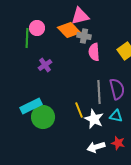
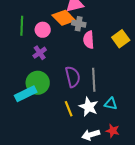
pink circle: (37, 28) -> (43, 30), moved
purple semicircle: (117, 89) -> (73, 77), moved
yellow line: (79, 110) -> (69, 109), moved
green circle: (43, 117) -> (38, 83), moved

